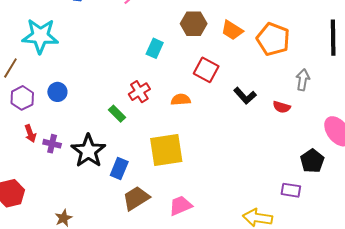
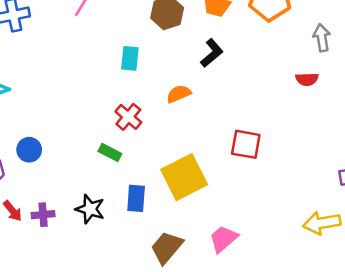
red square: (206, 70) -> (246, 144), moved
black L-shape: (245, 96) -> (212, 53), moved, turned -70
orange semicircle: (181, 100) -> (179, 94), moved
black star: (88, 151) -> (90, 209), size x0.7
blue rectangle: (119, 169) -> (136, 198), moved

